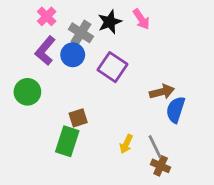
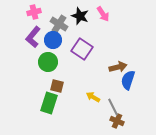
pink cross: (47, 16) -> (34, 12), turned 32
black star: (110, 22) -> (80, 16), turned -30
green circle: (27, 92) -> (48, 62), moved
brown square: (78, 118) -> (57, 86), turned 32
yellow arrow: (126, 144) -> (93, 97), moved, turned 96

